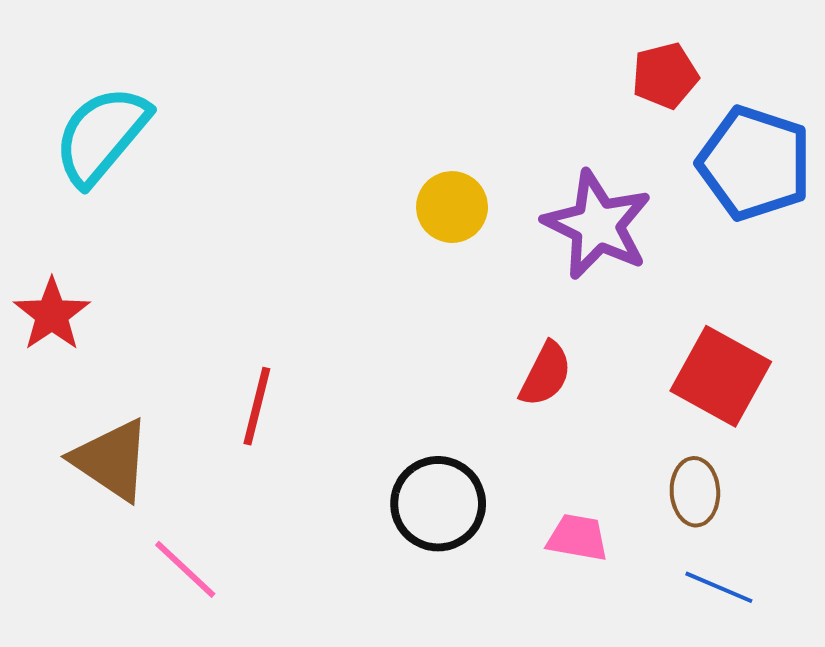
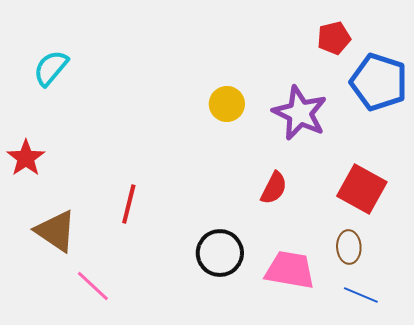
cyan semicircle: (102, 135) -> (51, 68), size x0.7
pink trapezoid: (577, 538) -> (290, 270), size x1.6

